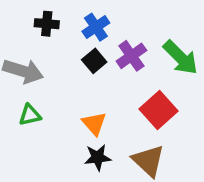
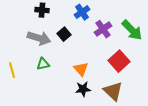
black cross: (47, 24) -> (42, 10), moved
black square: (94, 61) -> (64, 34), moved

